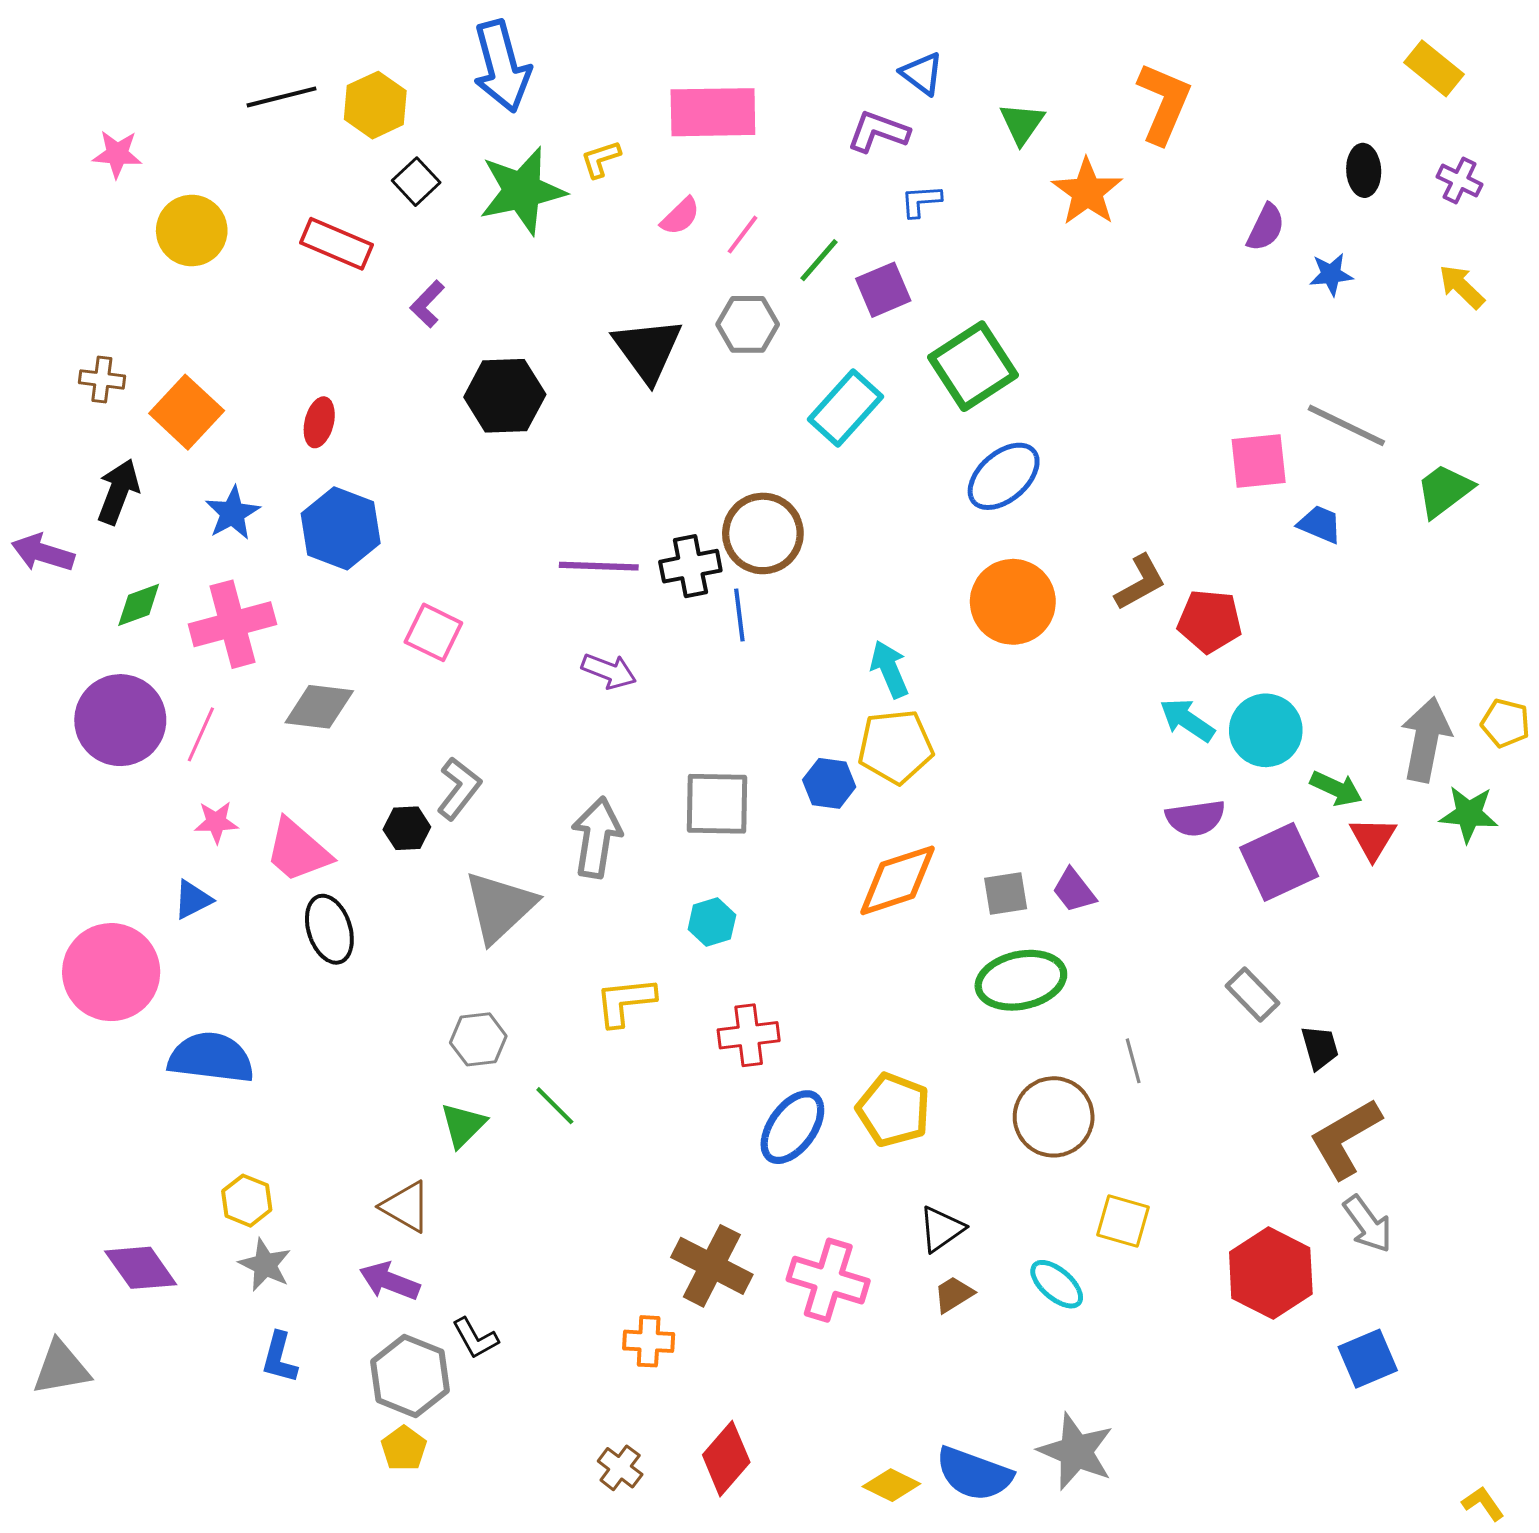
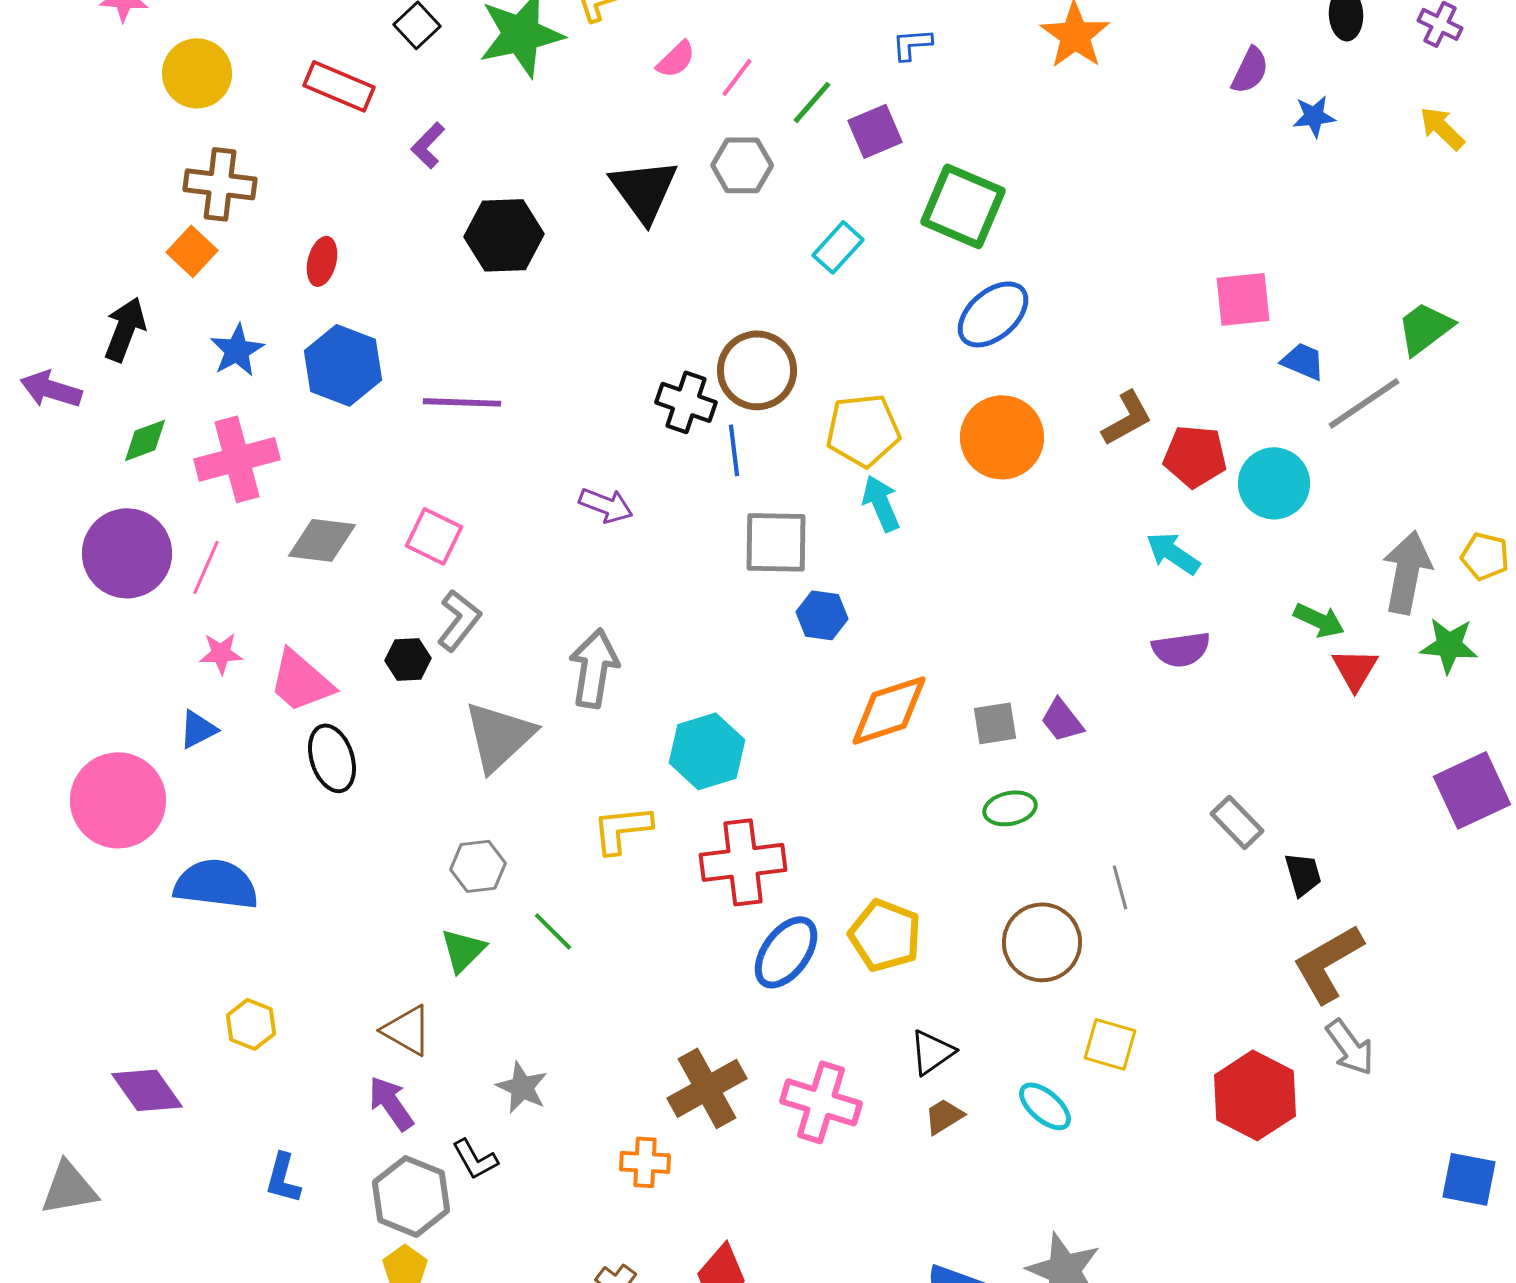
green square: (973, 366) -> (963, 206), turned -34
brown cross: (102, 379) -> (220, 184), moved, size x1.6
cyan rectangle: (846, 408) -> (838, 247), size x0.7
orange square: (187, 412) -> (192, 251), size x0.7
gray line: (1346, 425) -> (1364, 403), moved, turned -60
purple line: (599, 566) -> (462, 402), moved
black cross: (690, 566) -> (686, 402), turned 30
pink square: (433, 632) -> (434, 536), moved
cyan circle: (1266, 730) -> (1274, 483), moved
yellow pentagon: (895, 747) -> (863, 430), moved
gray square: (717, 804) -> (776, 542), moved
purple square: (1279, 862) -> (1472, 790), moved
cyan hexagon: (712, 922) -> (707, 751), size x1.6
green ellipse: (1021, 980) -> (1010, 808), size x0.6
red cross: (749, 1035) -> (743, 862), size x1.4
gray star: (265, 1265) -> (522, 1087), moved
brown cross: (712, 1266) -> (707, 1088), turned 34
purple arrow: (390, 1281) -> (391, 1103), turned 34
blue square: (1368, 1359) -> (1469, 1179), moved, turned 34

